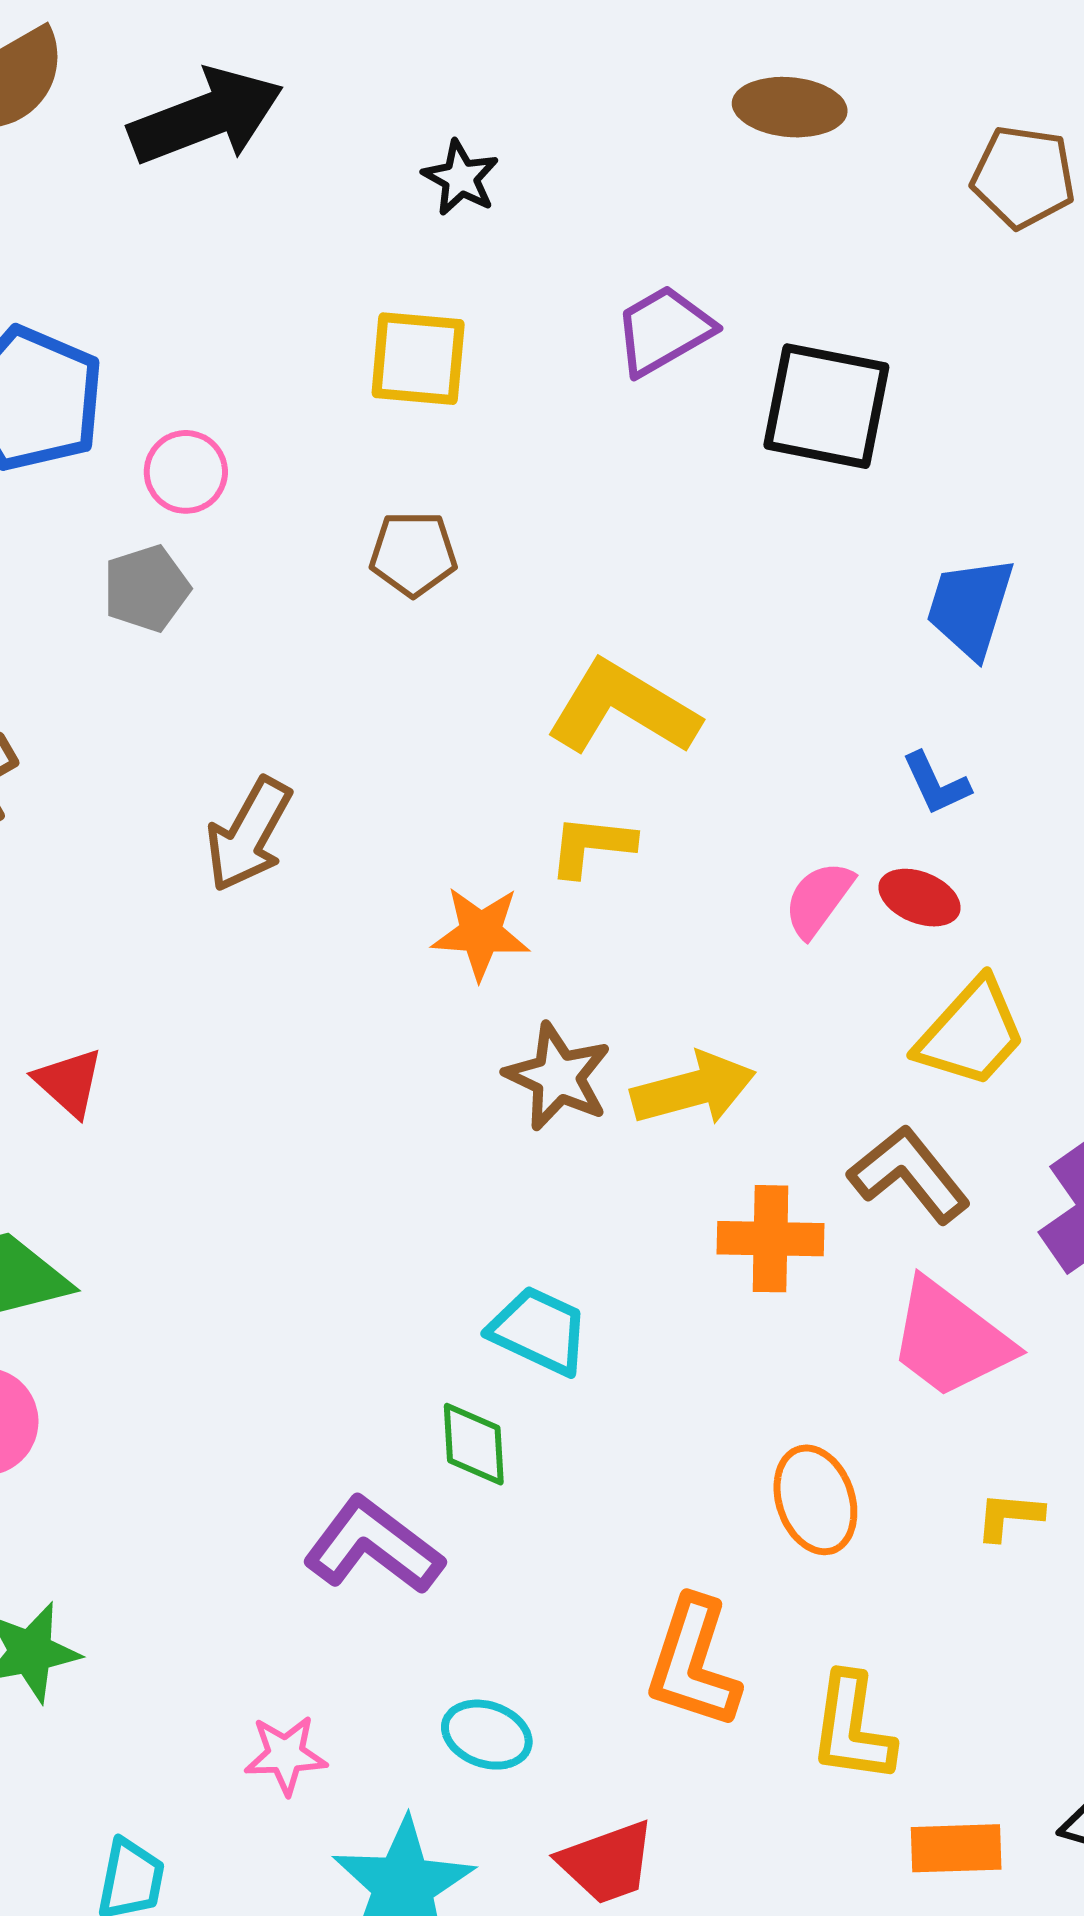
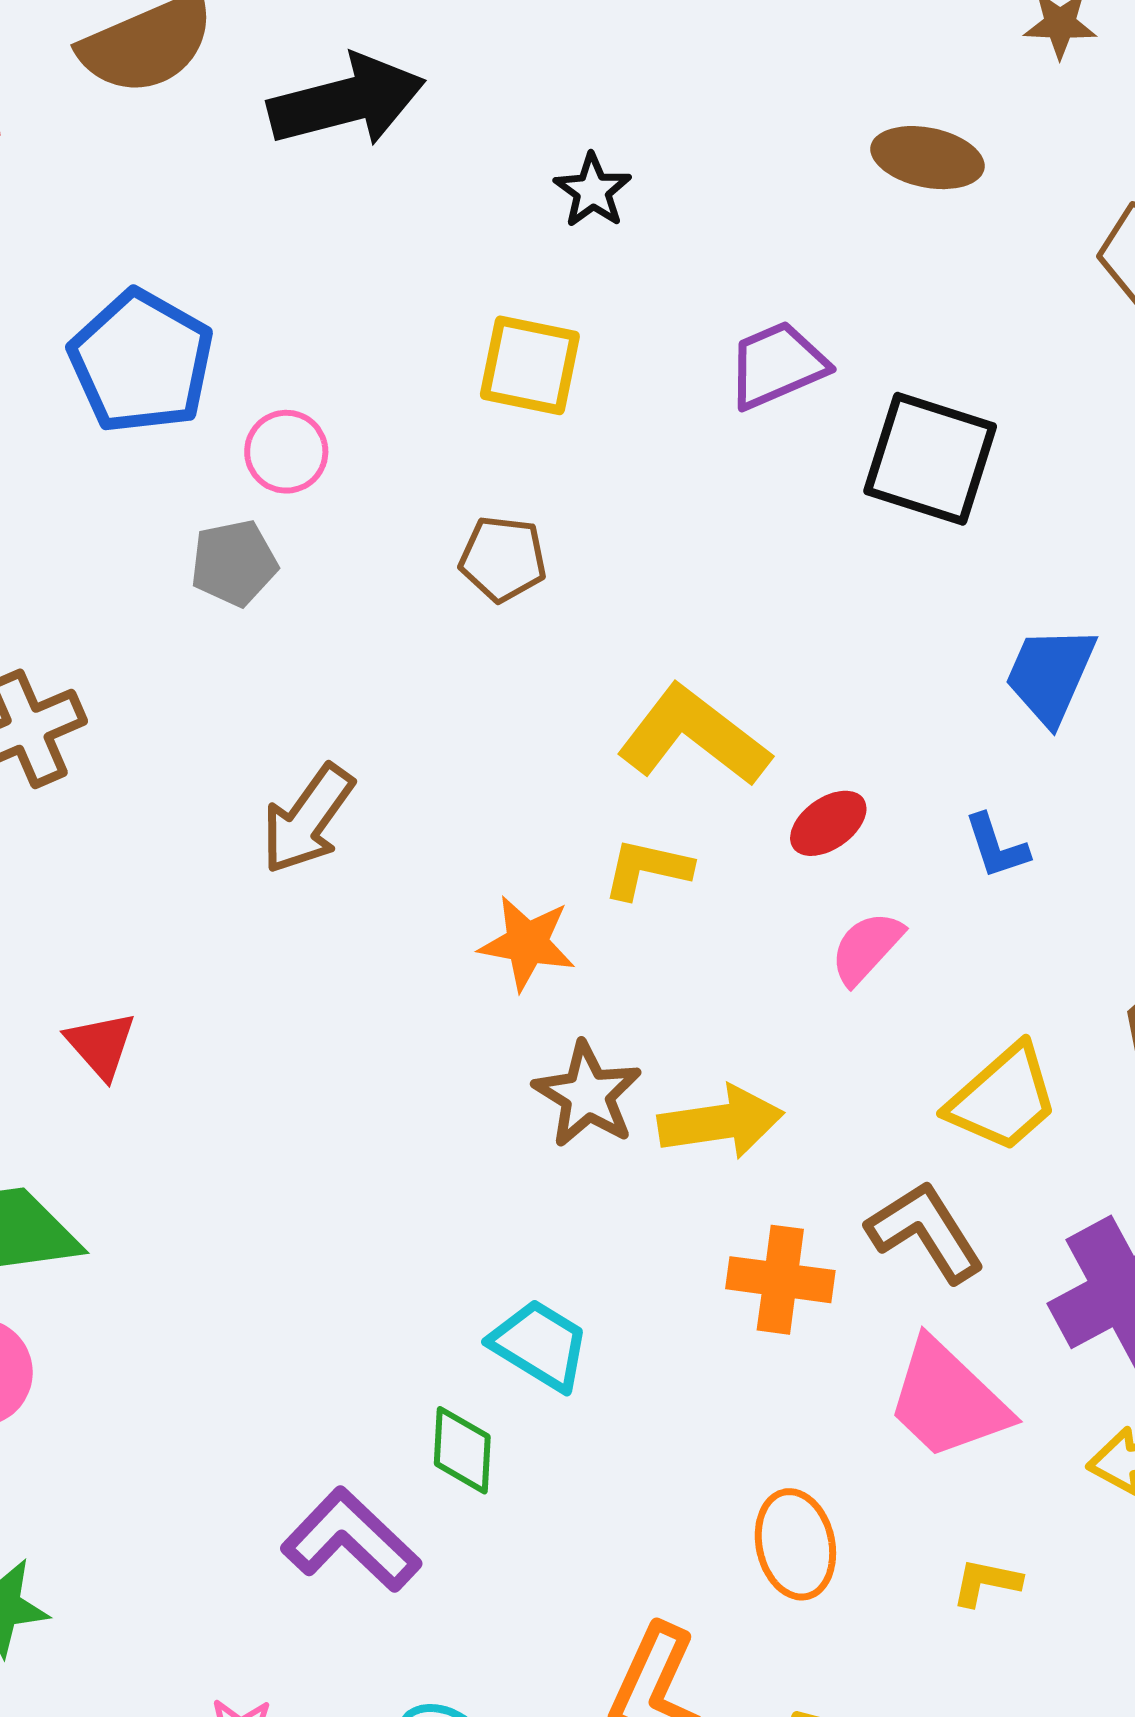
red ellipse: (920, 898) -> (828, 823), moved, turned -64

